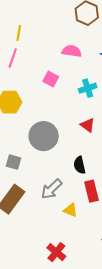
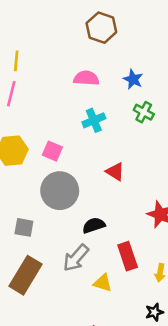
pink square: (51, 79) -> (52, 151), moved
cyan cross: (88, 88) -> (94, 120), moved
black semicircle: (80, 165) -> (94, 225), moved, turned 90

